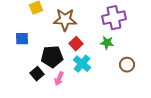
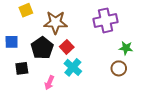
green star: (107, 43) -> (126, 48), moved
black pentagon: (52, 57) -> (42, 48), moved, turned -30
black square: (37, 74) -> (22, 68), moved, turned 32

